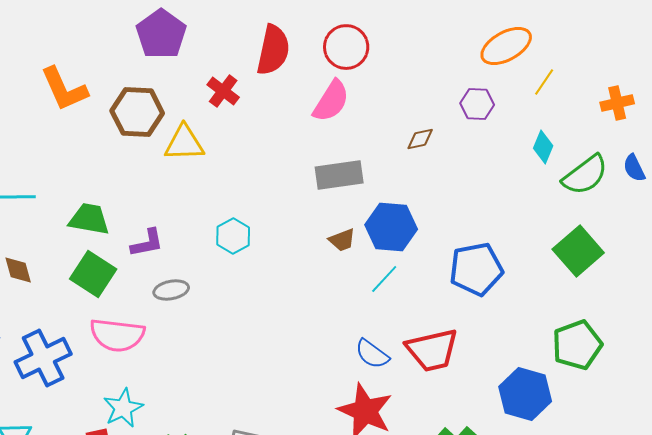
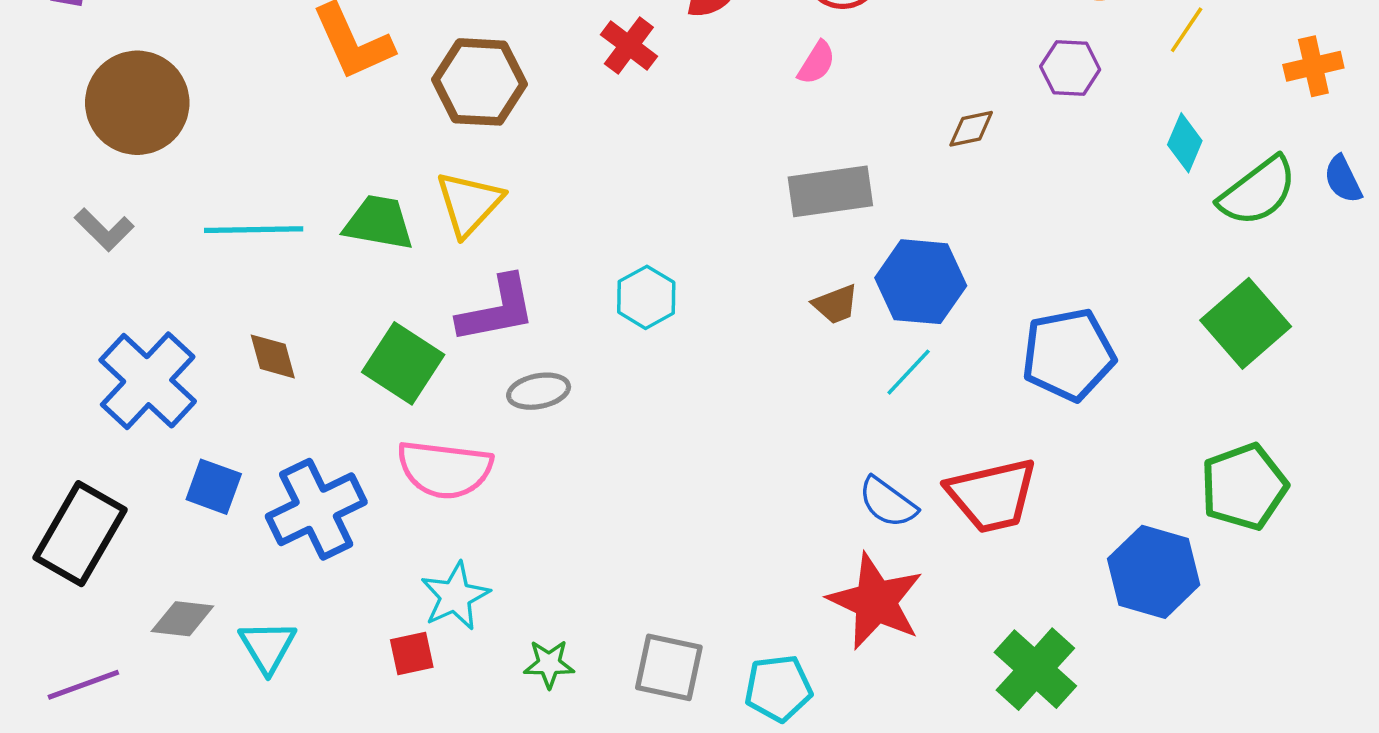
pink semicircle: (331, 101) -> (817, 63), size x0.6
yellow triangle: (184, 143) -> (469, 204), moved, turned -45
green trapezoid: (89, 219) -> (379, 223), moved
purple L-shape: (147, 243) -> (497, 309), size x1.4

